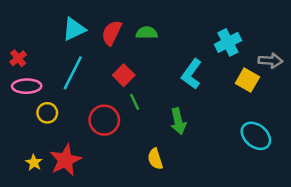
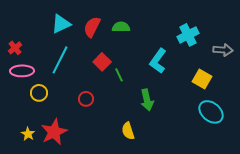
yellow square: (247, 80) -> (202, 79), moved
green line: (135, 102) -> (119, 75), moved
red circle: (104, 120) -> (86, 99), size x0.6

